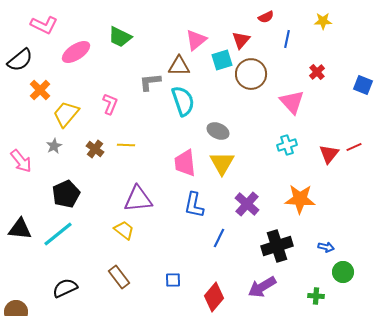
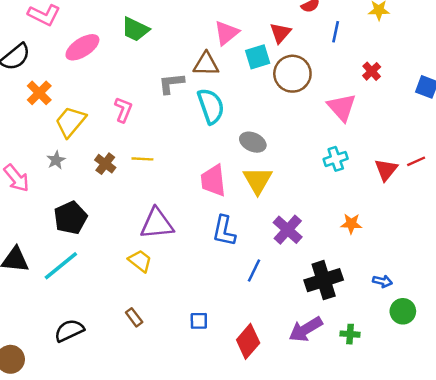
orange star: (300, 199) -> (351, 224), size x0.6
brown rectangle: (119, 277) -> (134, 317), size x0.7
green cross: (316, 296) -> (350, 334), moved

